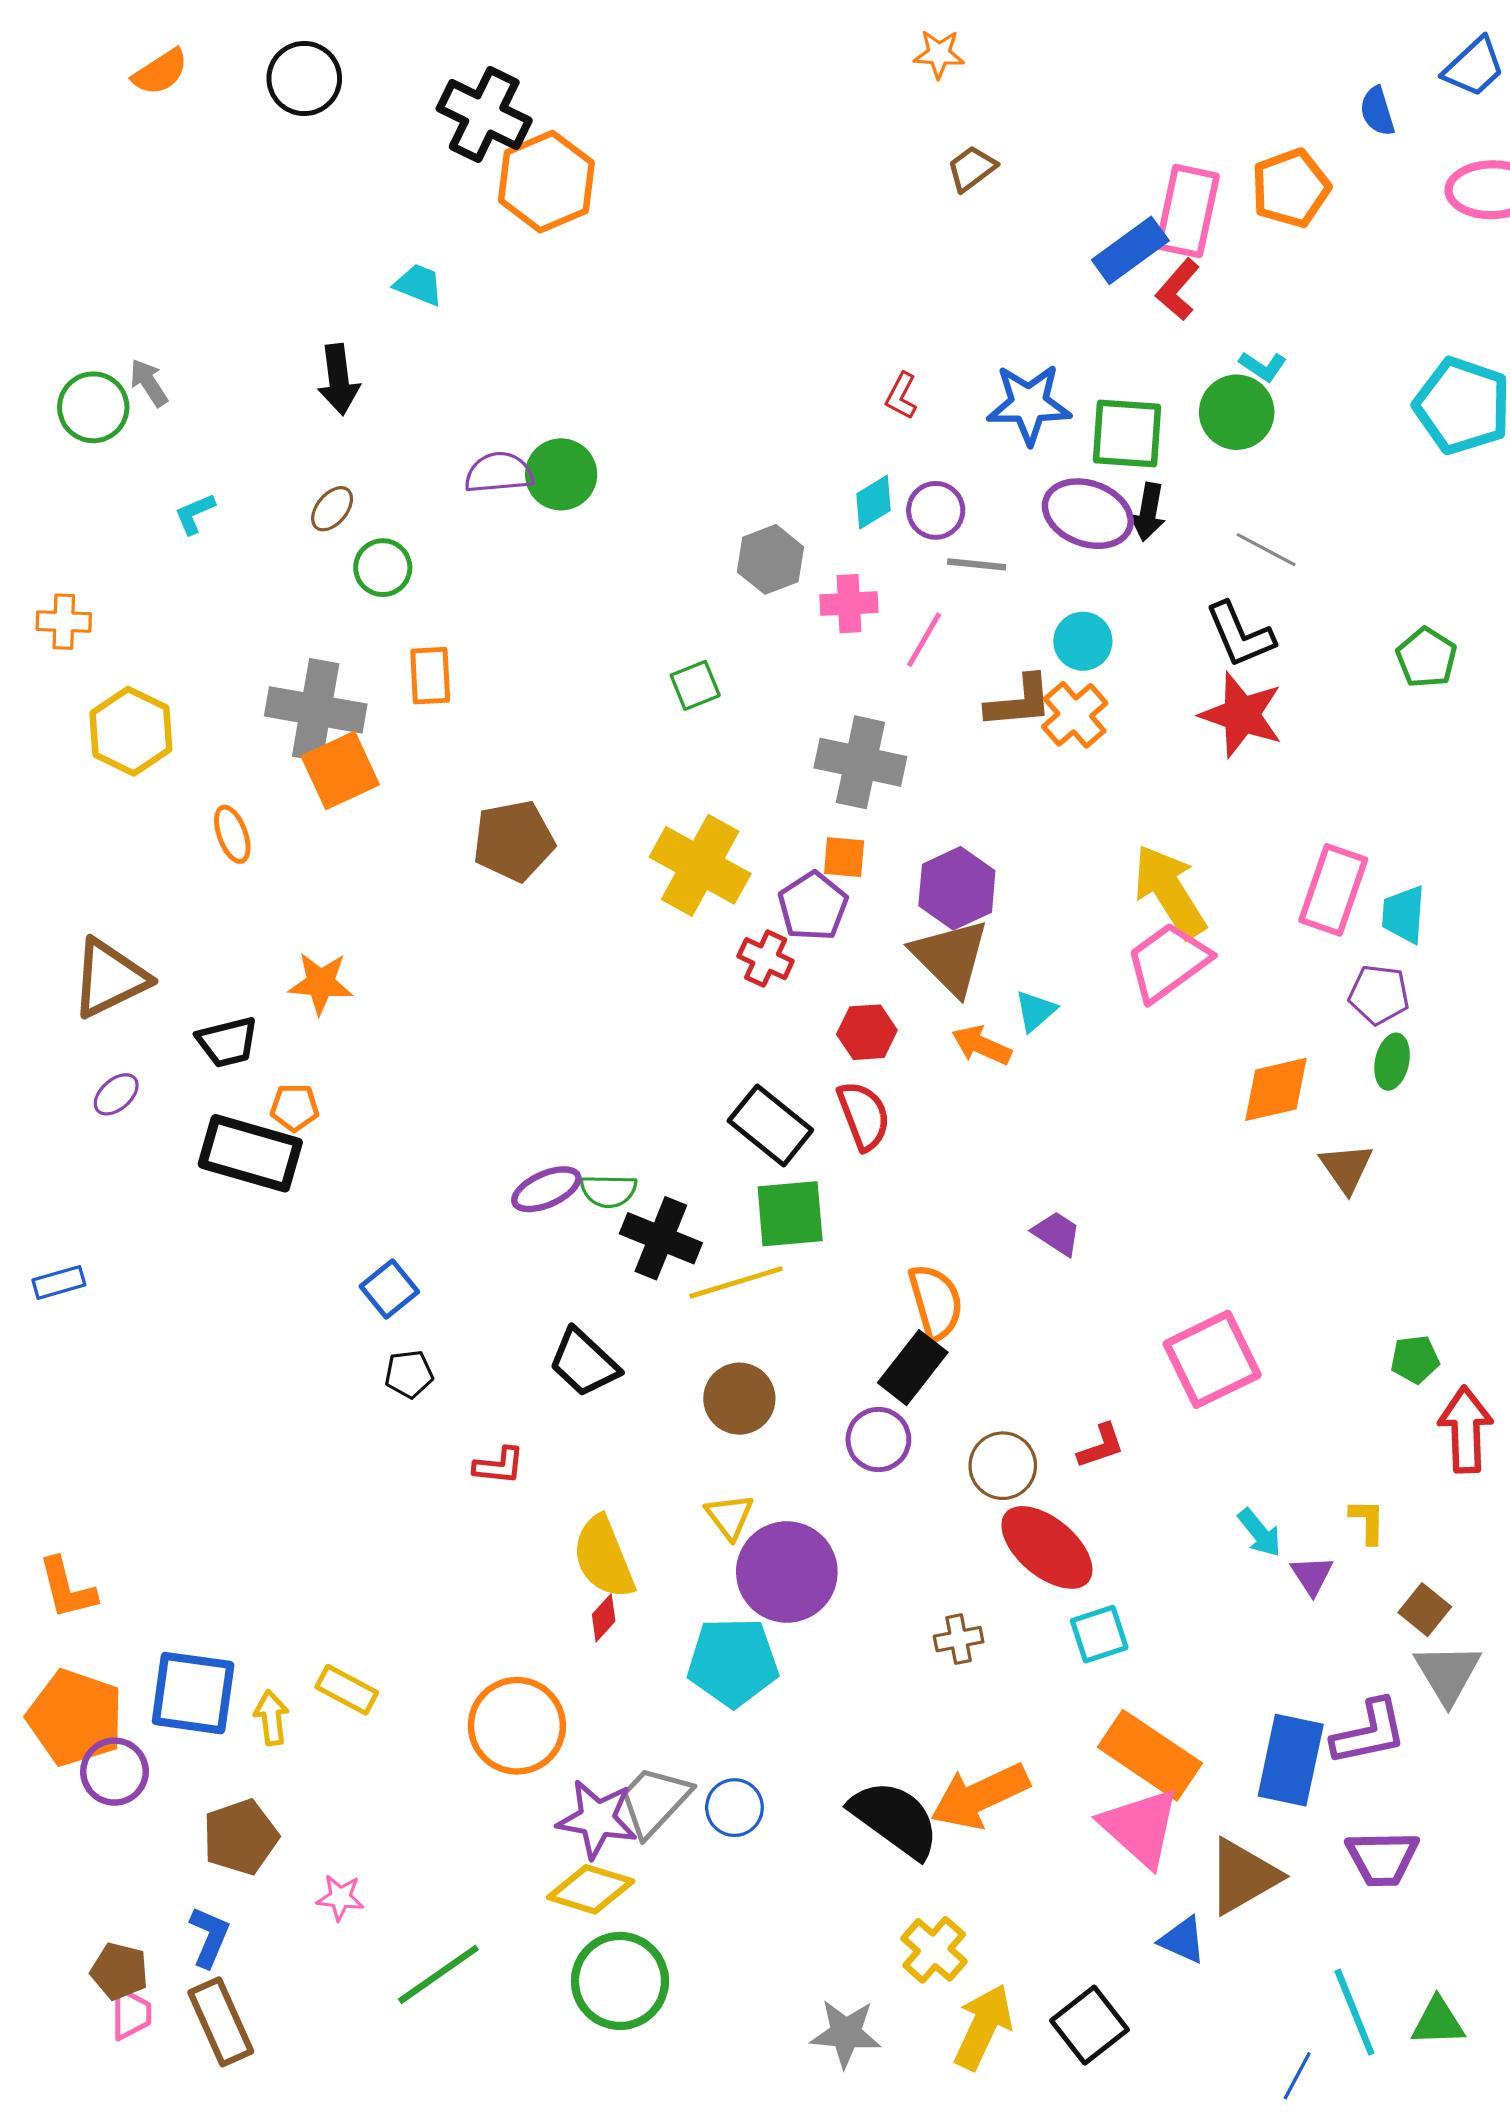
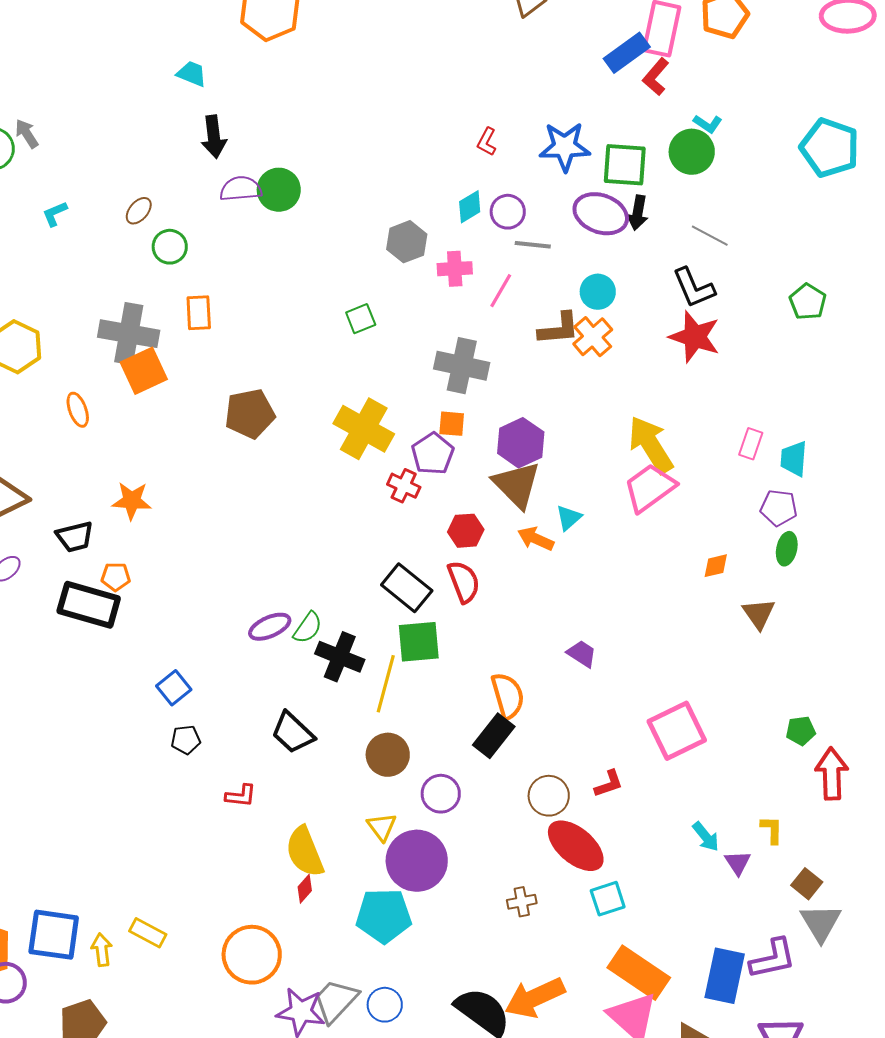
black arrow: (339, 380) -> (214, 137), moved
pink rectangle: (1333, 890) -> (751, 444), size x0.6
orange diamond: (1276, 1089) -> (716, 566), size x0.6
green semicircle: (609, 1191) -> (308, 628), turned -56
yellow line: (736, 1282) -> (386, 684), turned -58
purple circle: (878, 1440) -> (441, 794), moved

